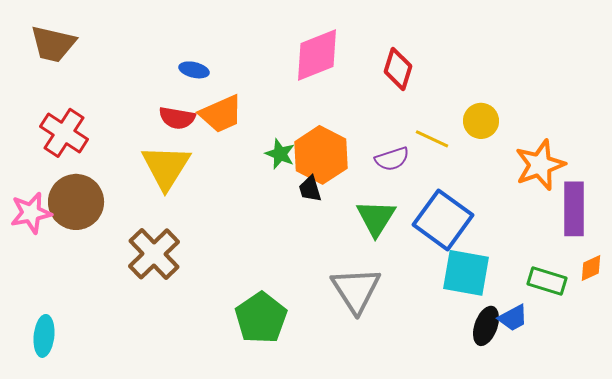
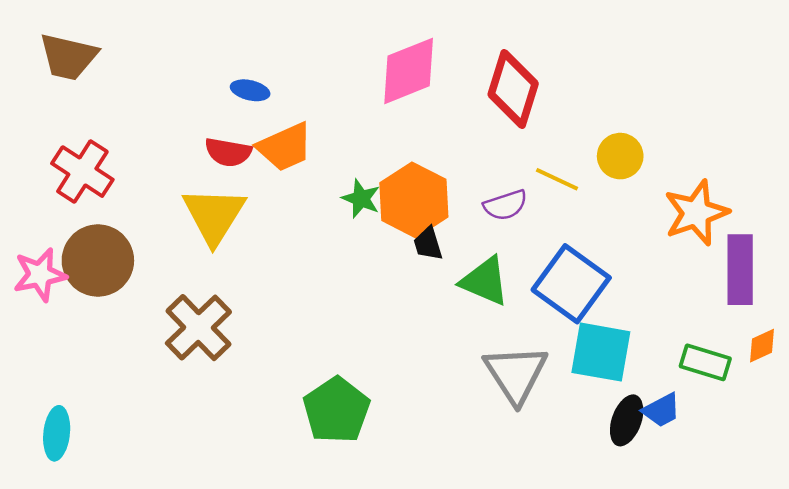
red diamond: (398, 69) -> (513, 89), size x1.4
black trapezoid: (310, 189) -> (428, 244), moved
green triangle: (376, 218) -> (485, 281), turned -39
gray triangle: (356, 290) -> (516, 374), moved

